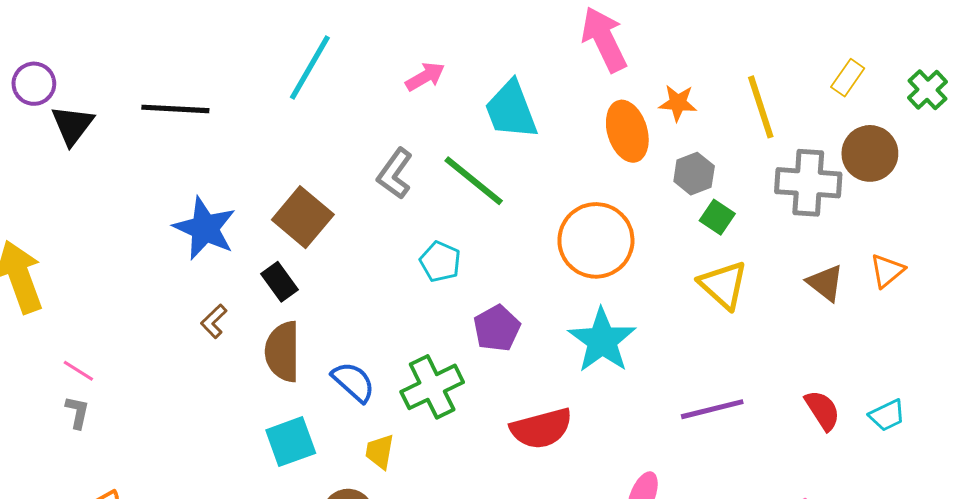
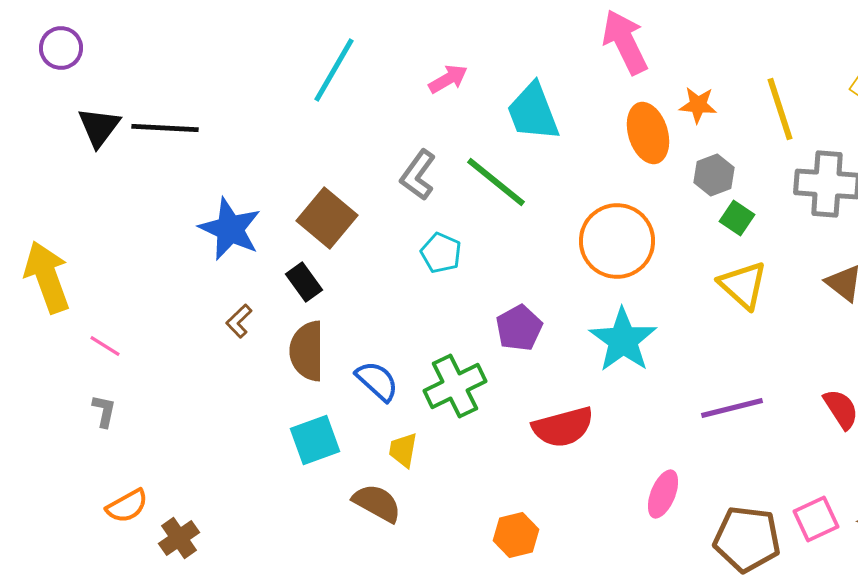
purple circle: (34, 84) -> (61, 48), moved
black line: (175, 109) -> (165, 128), moved
cyan pentagon: (440, 262) -> (441, 253), moved
pink line: (78, 371) -> (105, 346), moved

